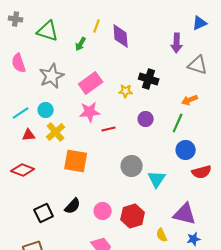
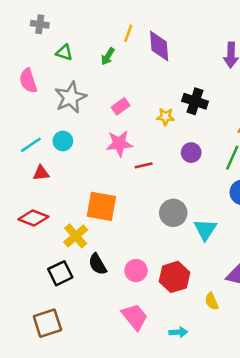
gray cross: (16, 19) -> (40, 24), moved
green triangle: (48, 31) -> (64, 52), moved, size x0.6
pink rectangle: (91, 83) -> (121, 106), size x0.6
yellow cross: (56, 132) -> (76, 236), moved
black semicircle: (73, 206) -> (98, 264), turned 108

